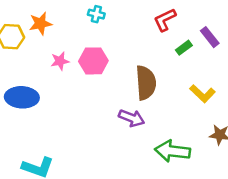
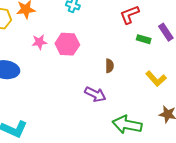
green rectangle: (184, 48) -> (144, 39), turned 48
brown semicircle: (146, 83) -> (109, 66), size x0.5

